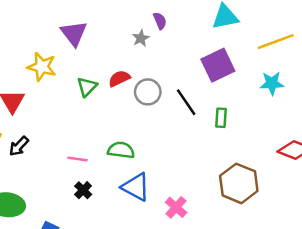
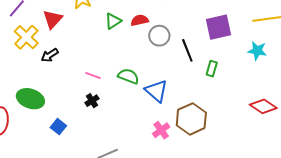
brown hexagon: (239, 183) -> (191, 119), moved
blue triangle: (136, 187) -> (156, 91), moved

